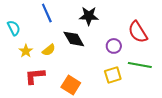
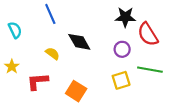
black star: (89, 16) -> (125, 17), moved
yellow semicircle: (49, 50) -> (52, 54), turned -104
yellow star: (26, 51) -> (12, 66), moved

